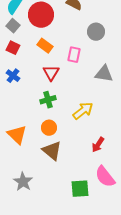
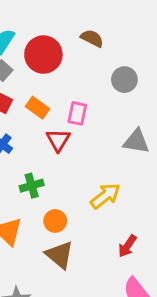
orange rectangle: (45, 46) -> (38, 108), moved
pink rectangle: (74, 55) -> (77, 113), moved
green cross: (48, 100) -> (32, 186), moved

